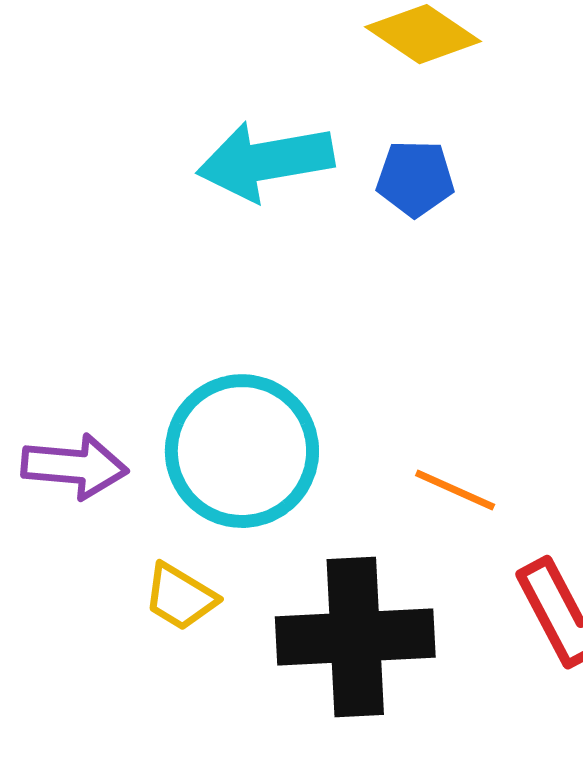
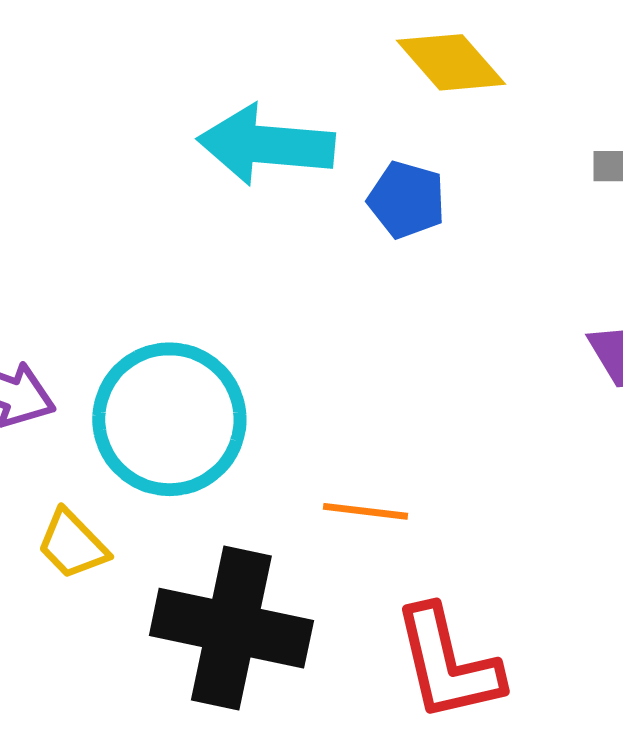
orange line: (455, 490) -> (365, 511), turned -32

